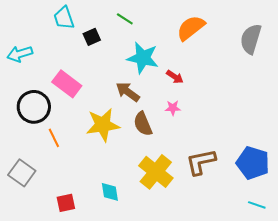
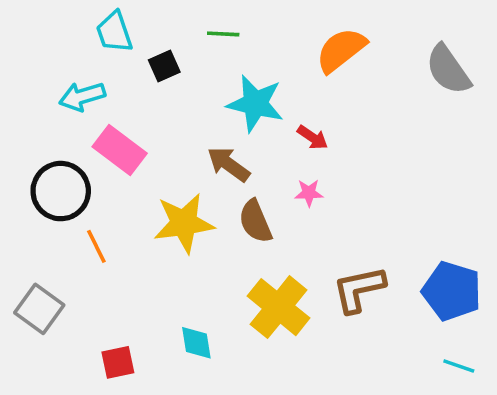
green line: (125, 19) -> (223, 34), turned -30
gray semicircle: (251, 39) -> (448, 70), turned -52
cyan arrow: (20, 54) -> (82, 96), moved

